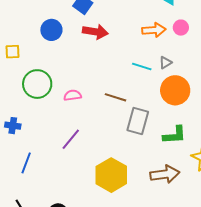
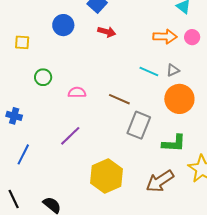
red arrow: (95, 32) -> (107, 32), size x0.7
green circle: (37, 84) -> (43, 77), size x0.6
brown arrow: (165, 174) -> (160, 181), turned 148

